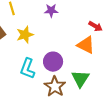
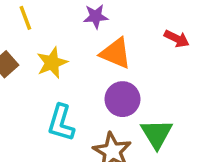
orange triangle: (86, 45) -> (116, 53), moved
purple circle: (53, 62) -> (122, 99), moved

